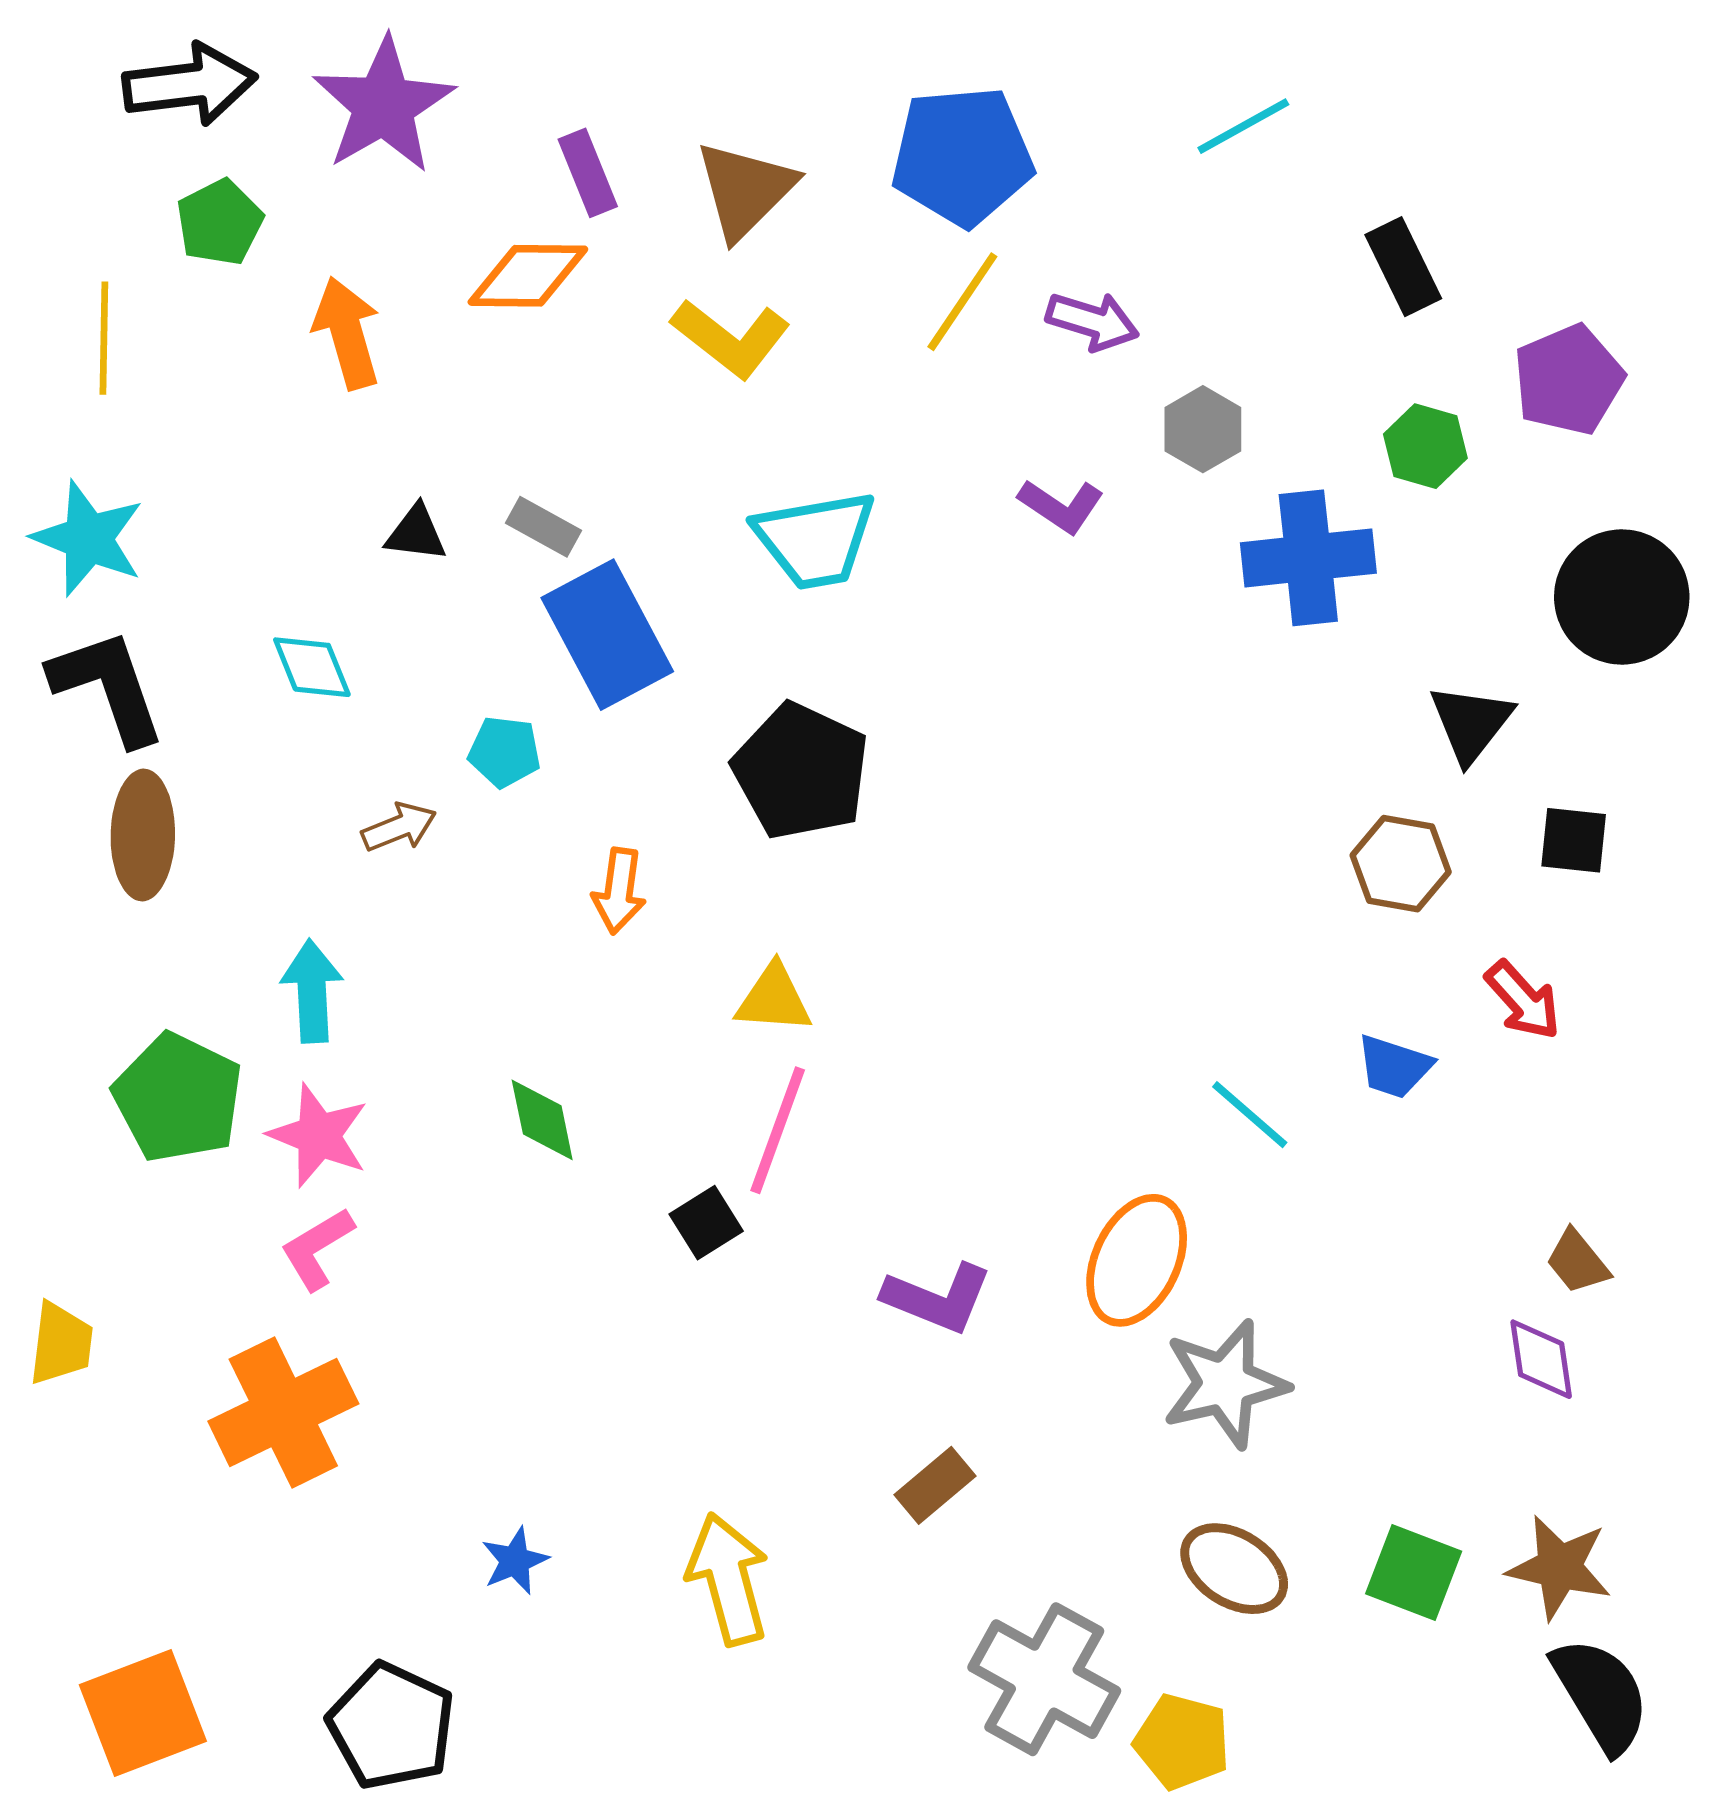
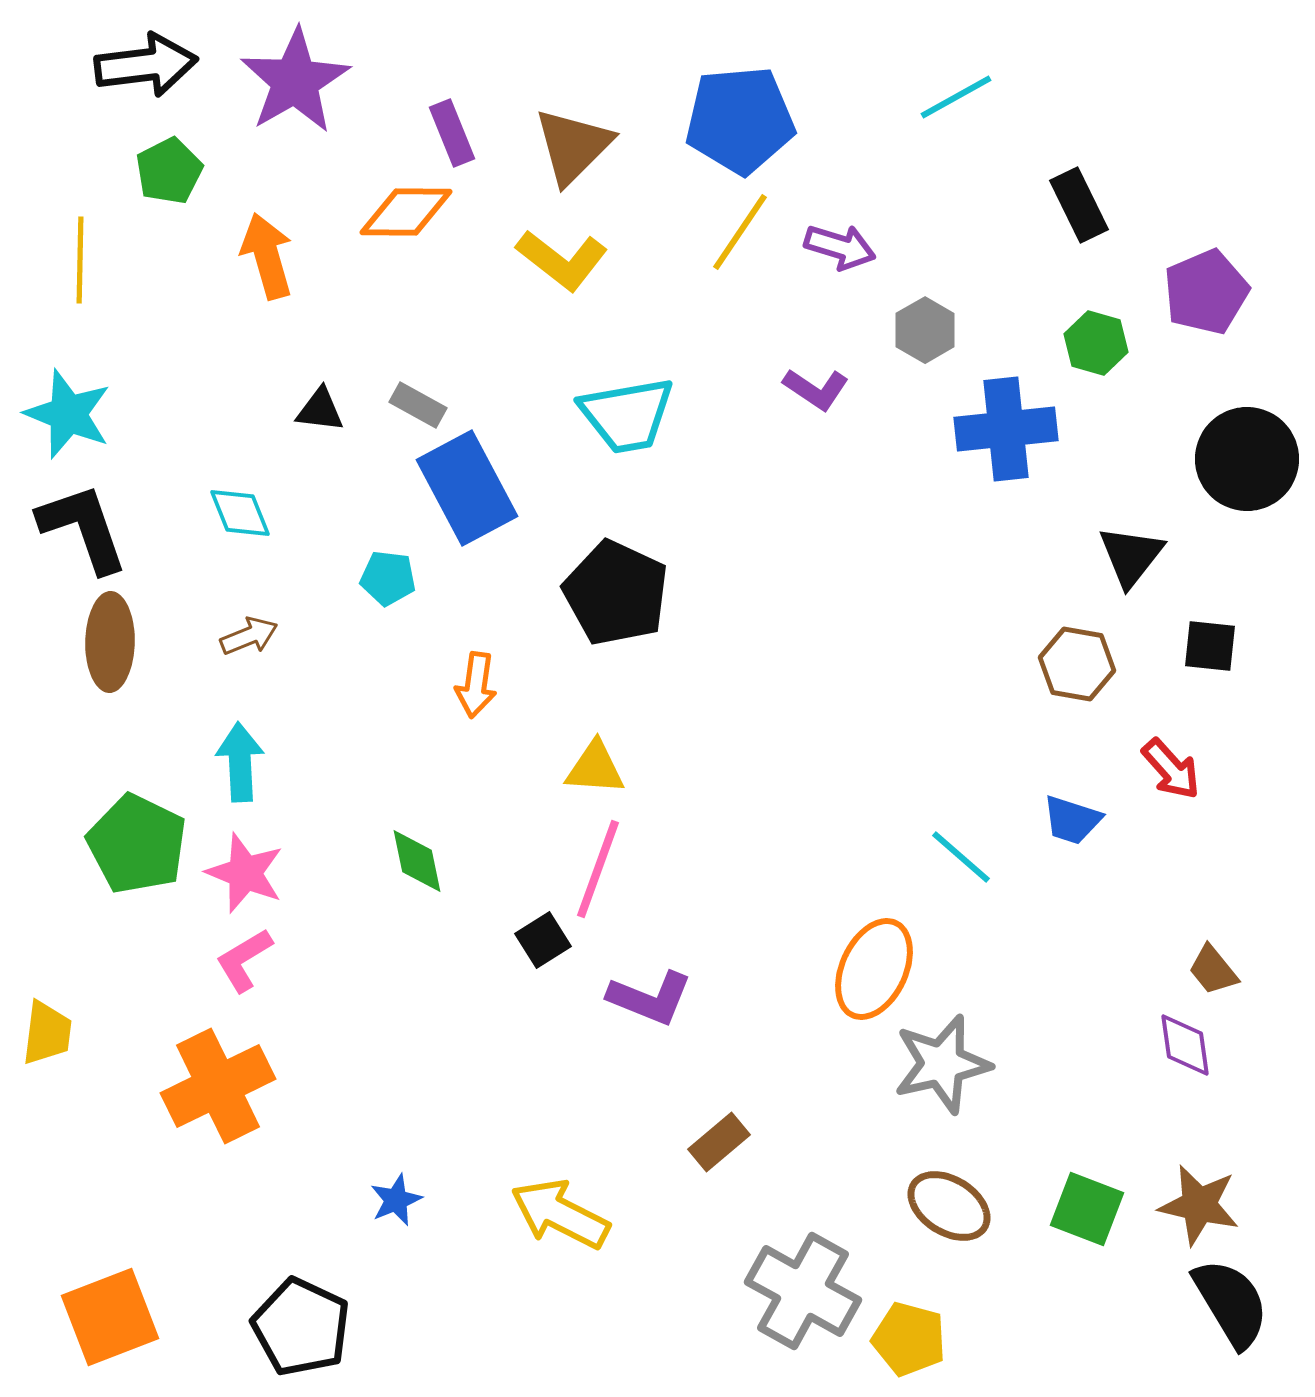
brown arrow: (399, 827) -> (249, 636), moved
purple L-shape: (938, 1298) -> (650, 998), moved
yellow arrow: (728, 1579) -> (560, 1214), turned -48

